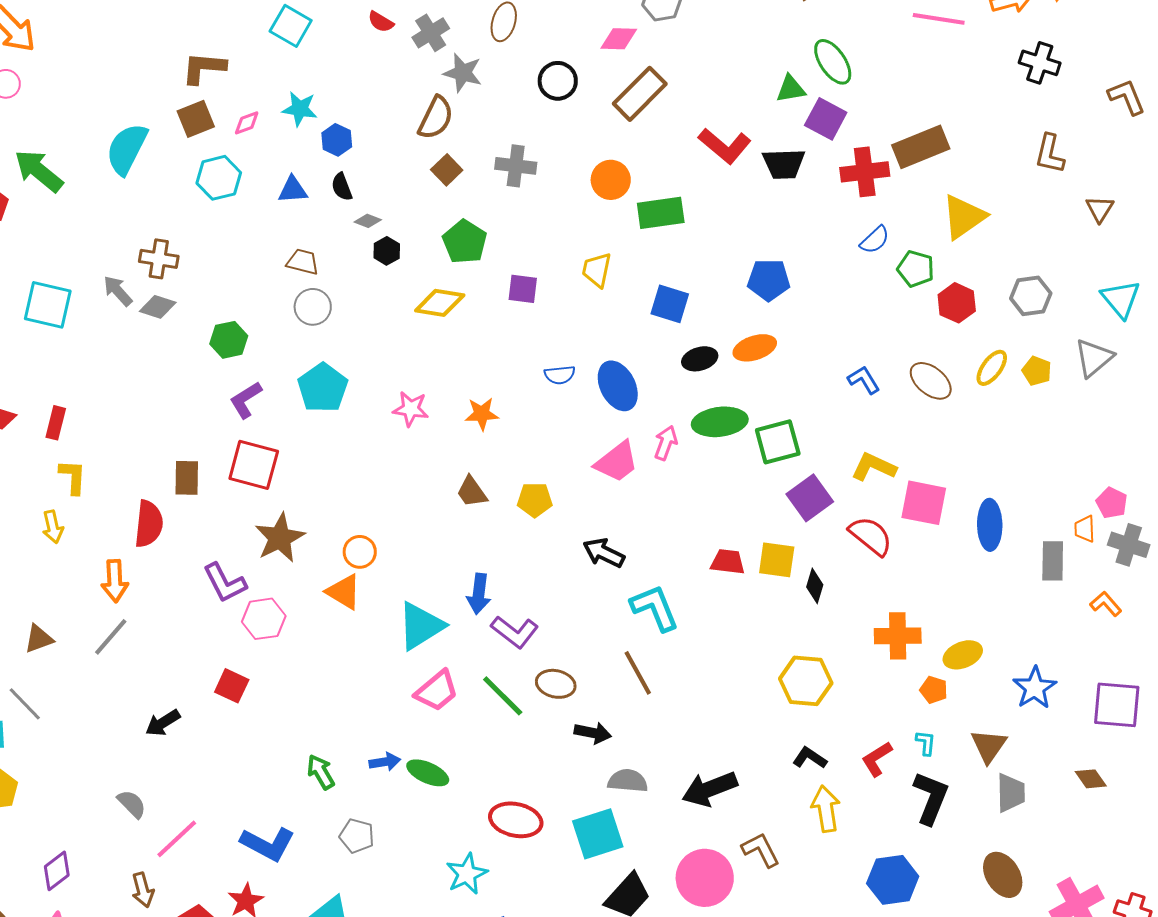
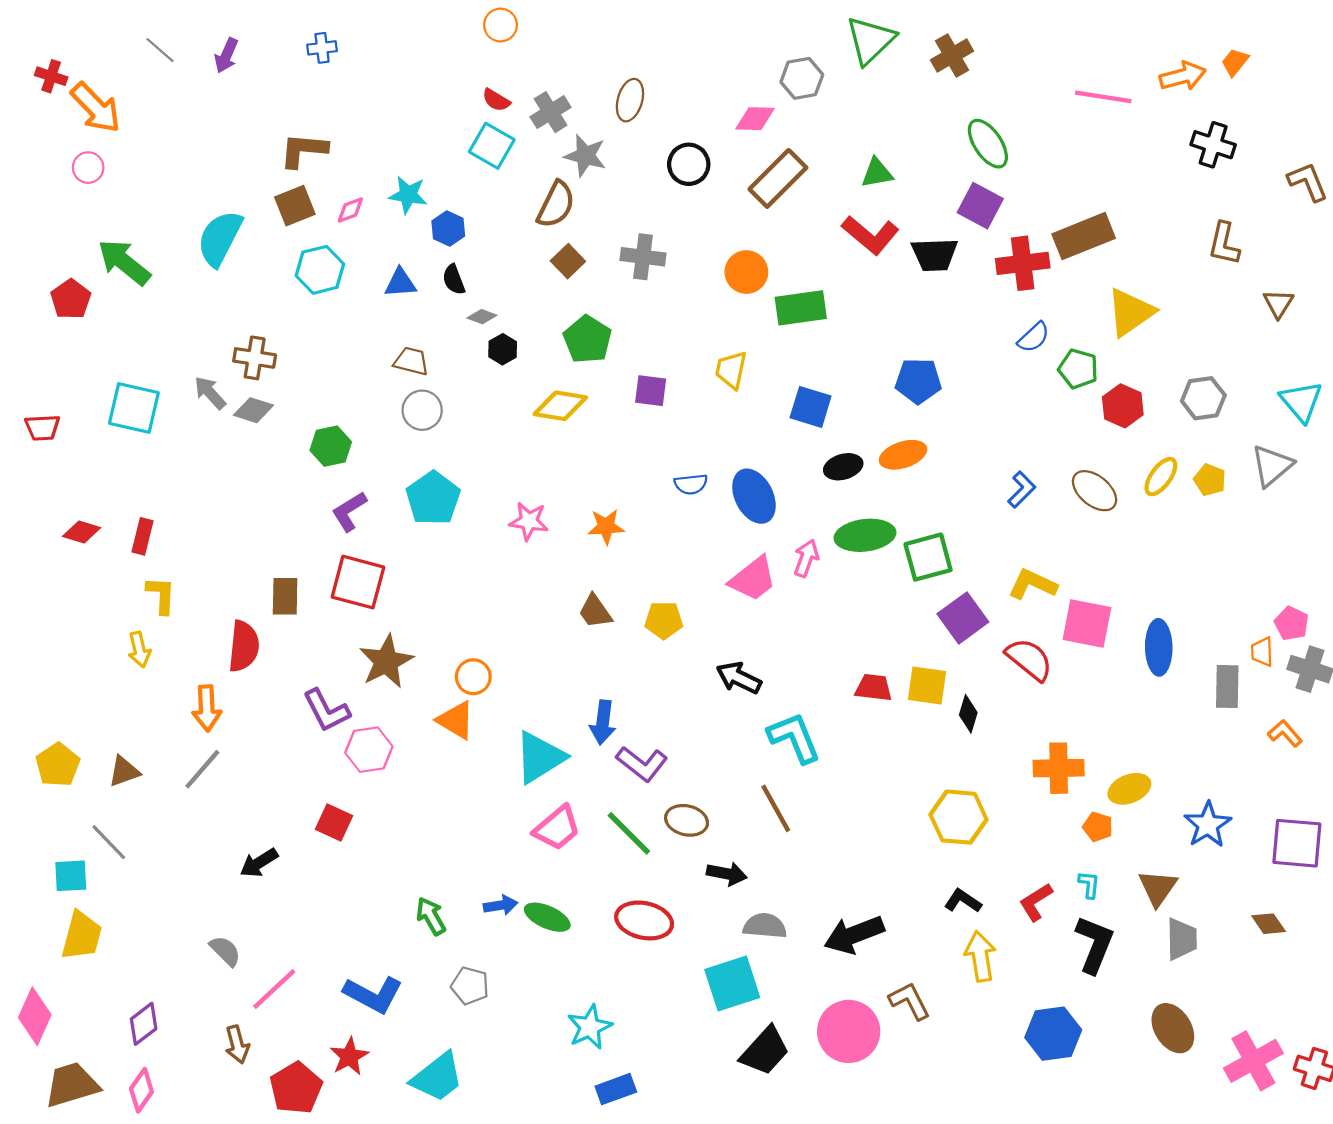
cyan square: (291, 26) -> (492, 146), moved
green triangle: (791, 89) -> (877, 173), moved
blue L-shape: (864, 380) -> (1022, 490), turned 76
red ellipse: (516, 820) -> (644, 920), moved

